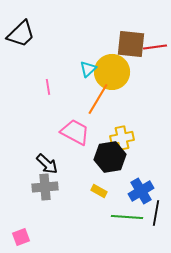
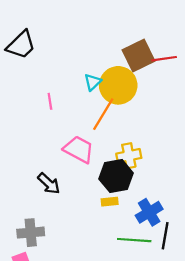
brown square: (131, 44) -> (138, 55), turned -32
gray cross: (45, 187) -> (31, 233), moved
yellow rectangle: (99, 191) -> (110, 202), moved, turned -35

